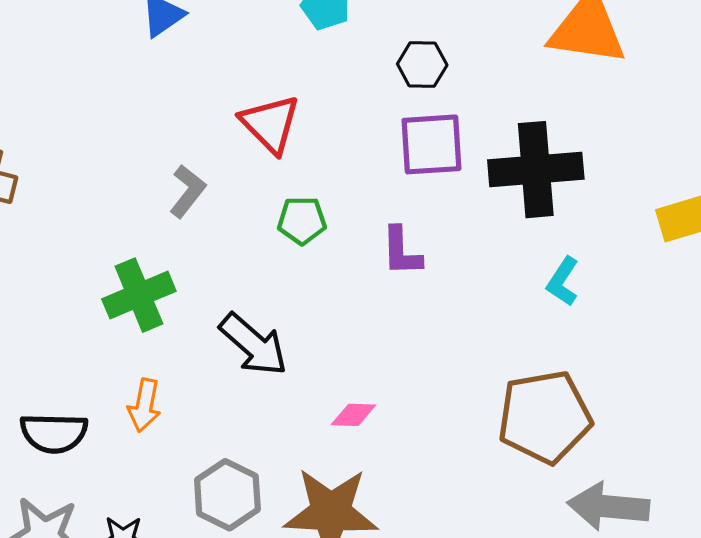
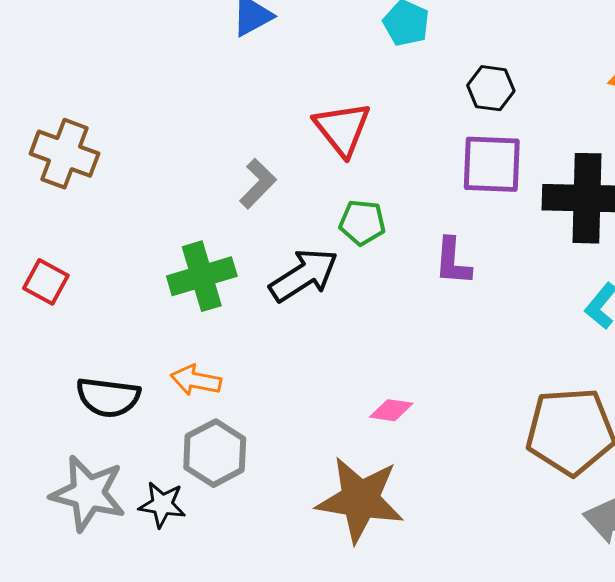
black arrow: (254, 344) -> (304, 275), moved, turned -80
orange arrow: (144, 405) -> (196, 380), turned 84
gray hexagon: (227, 495) -> (215, 453), moved

